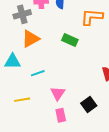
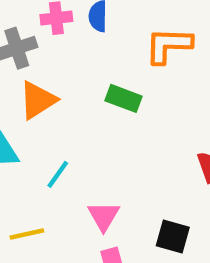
cyan line: (38, 73) -> (58, 174), turned -32
black square: (89, 105) -> (173, 237), turned -35

